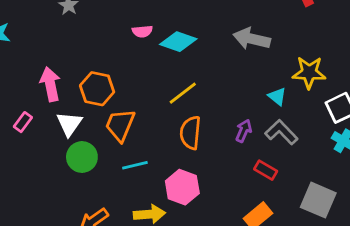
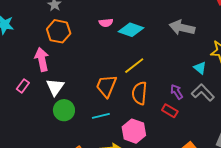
orange hexagon: (97, 89) -> (59, 31), moved
orange trapezoid: (120, 125) -> (106, 86), moved
purple arrow: (244, 131) -> (177, 92), turned -56
red rectangle: (266, 170) -> (170, 111), moved

